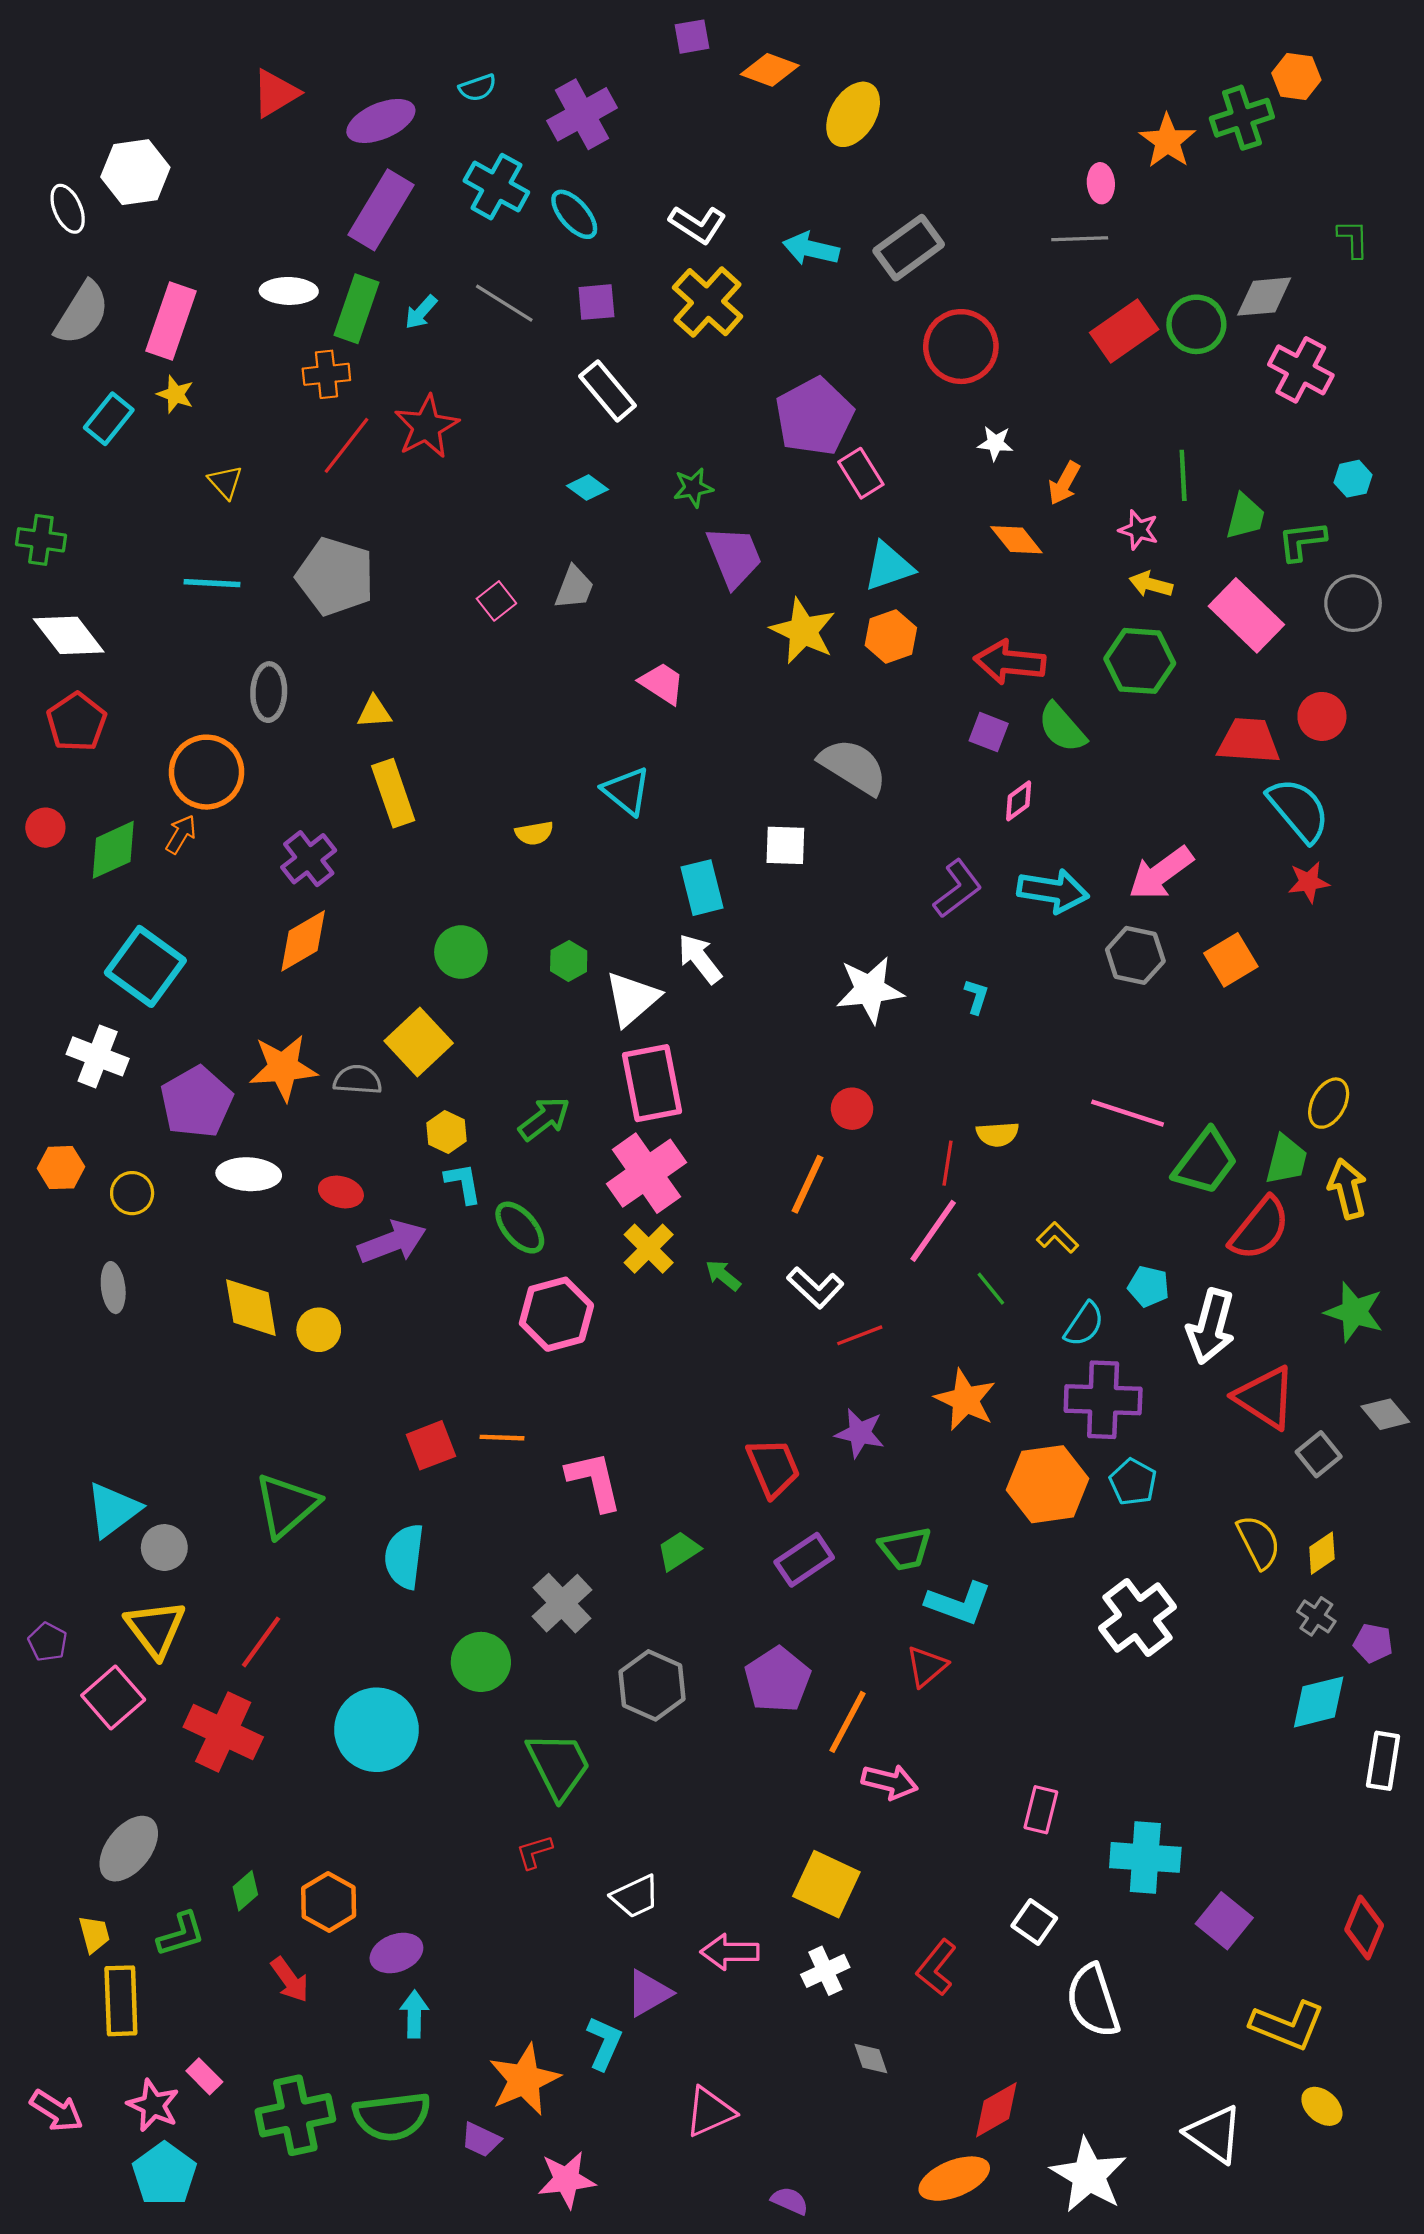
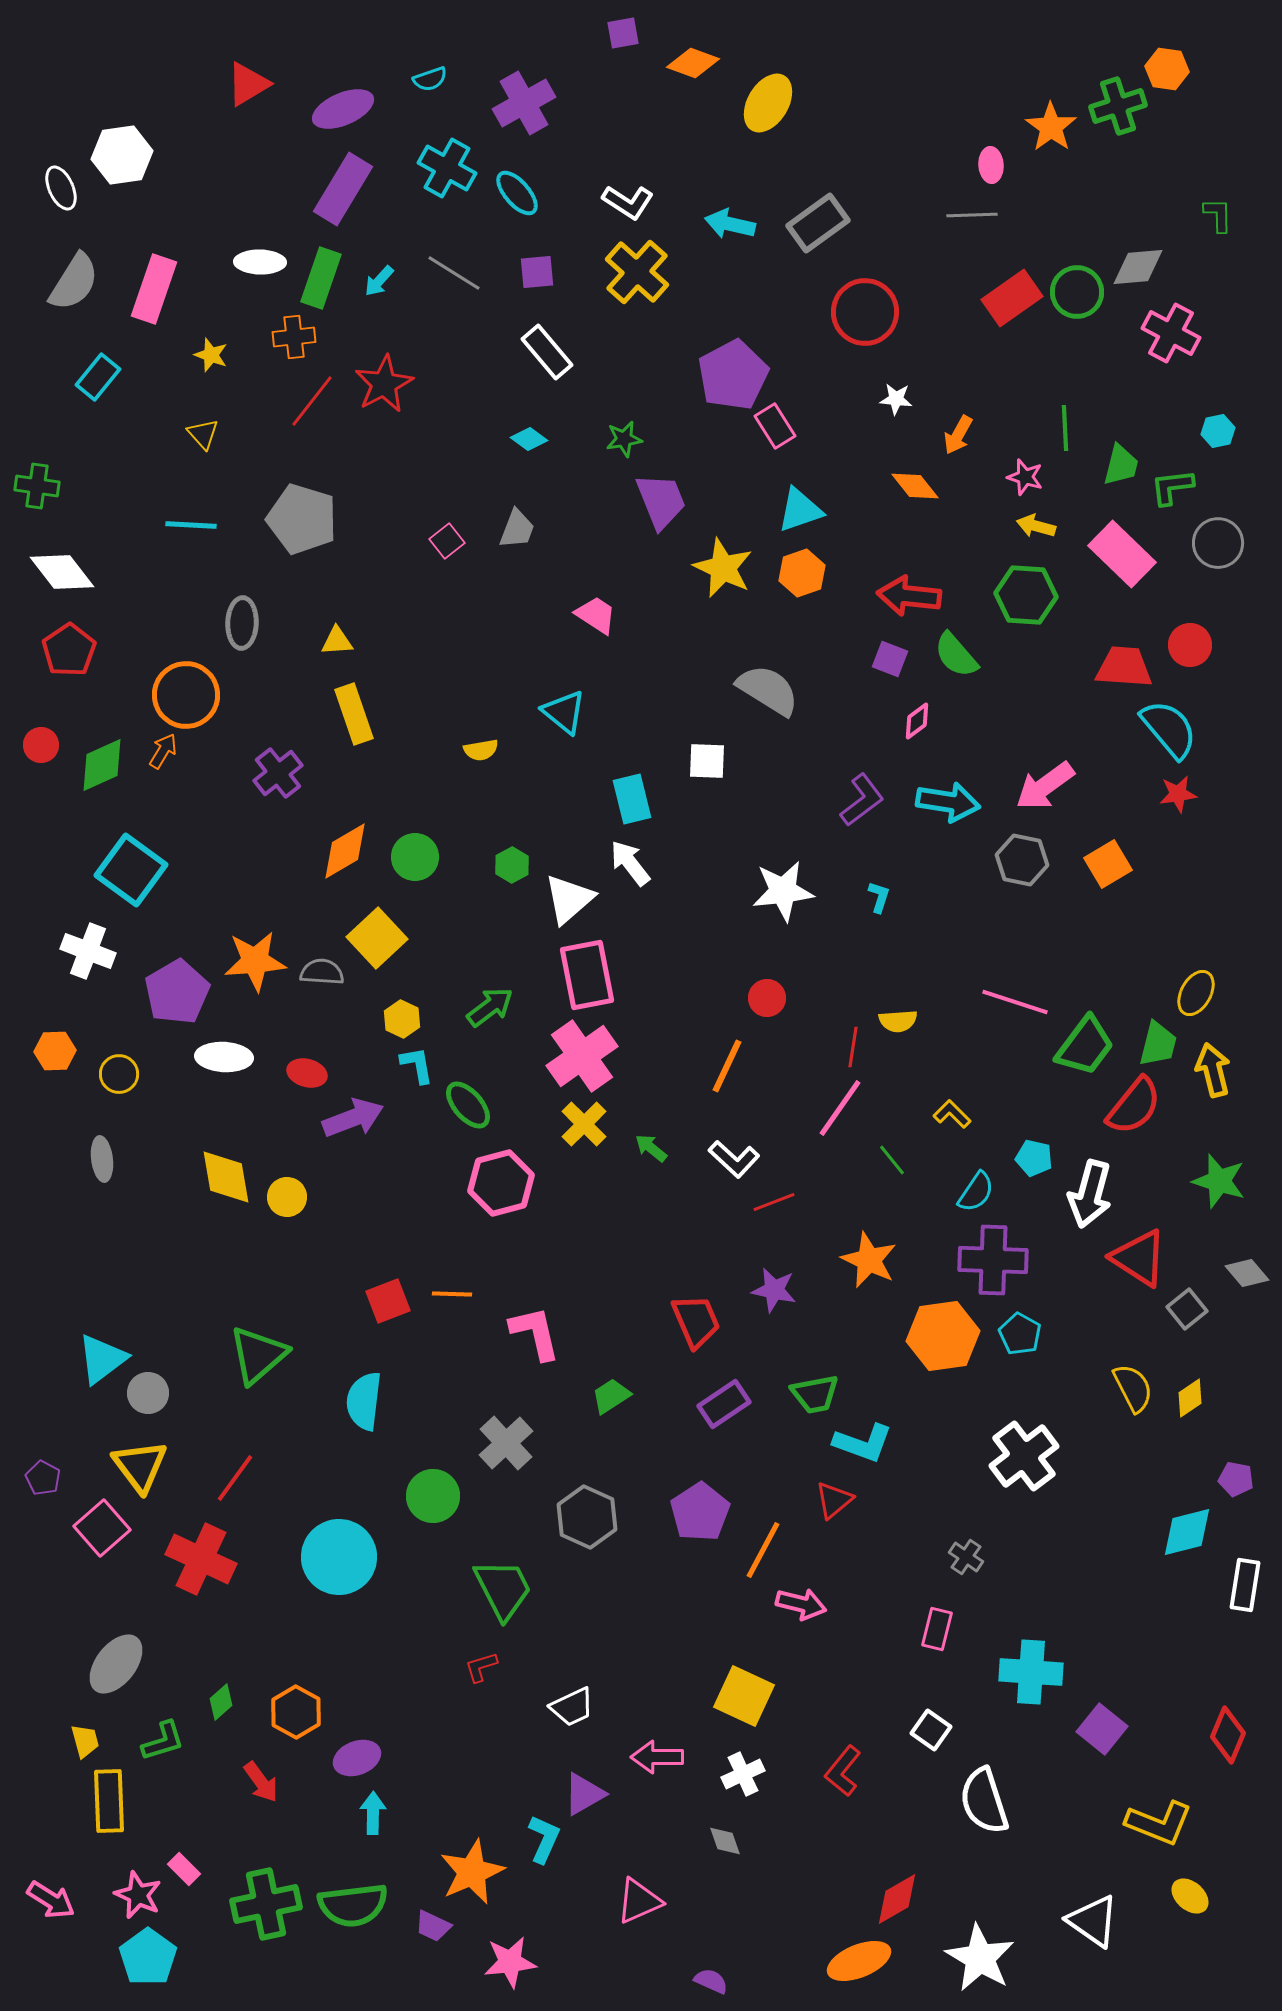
yellow star: (175, 394) -> (211, 355), moved
orange diamond: (303, 941) -> (345, 851), moved
gray cross: (1316, 1616) -> (966, 1557), moved
gray diamond: (871, 2059) -> (725, 1841), moved

